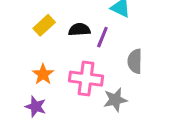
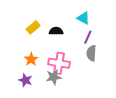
purple line: (102, 37) -> (88, 37), moved
gray star: (115, 100) -> (54, 77), moved

